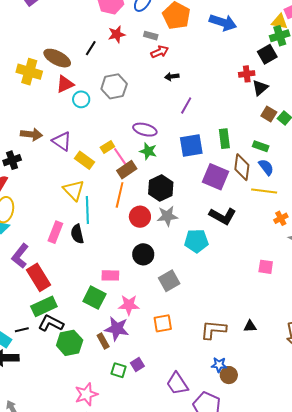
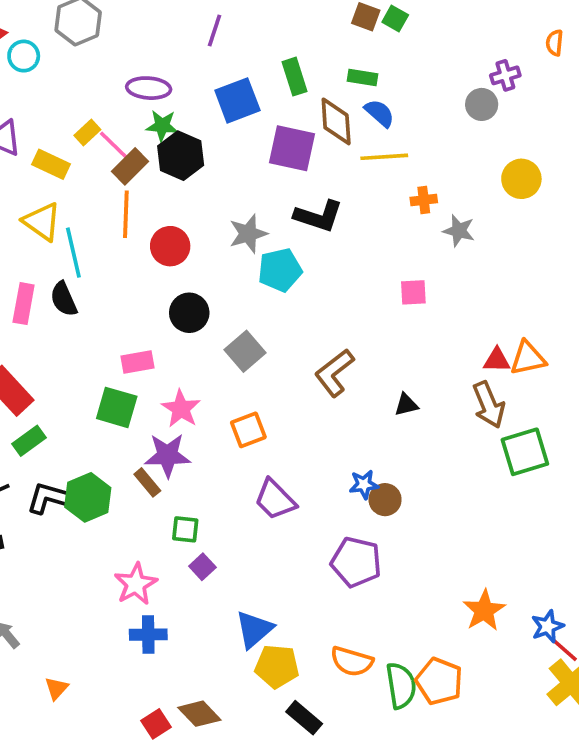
black hexagon: (161, 188) -> (181, 156), moved
gray star: (167, 216) -> (248, 234), moved
orange cross: (281, 218) -> (424, 200), turned 32
pink star: (129, 305) -> (181, 409), turned -30
green rectangle: (44, 306) -> (29, 441), size x0.7
black L-shape: (51, 323) -> (49, 498), moved
brown L-shape: (213, 330) -> (334, 373), moved, turned -32
purple square: (137, 365) -> (202, 567), moved
purple trapezoid: (177, 384) -> (275, 500), moved

